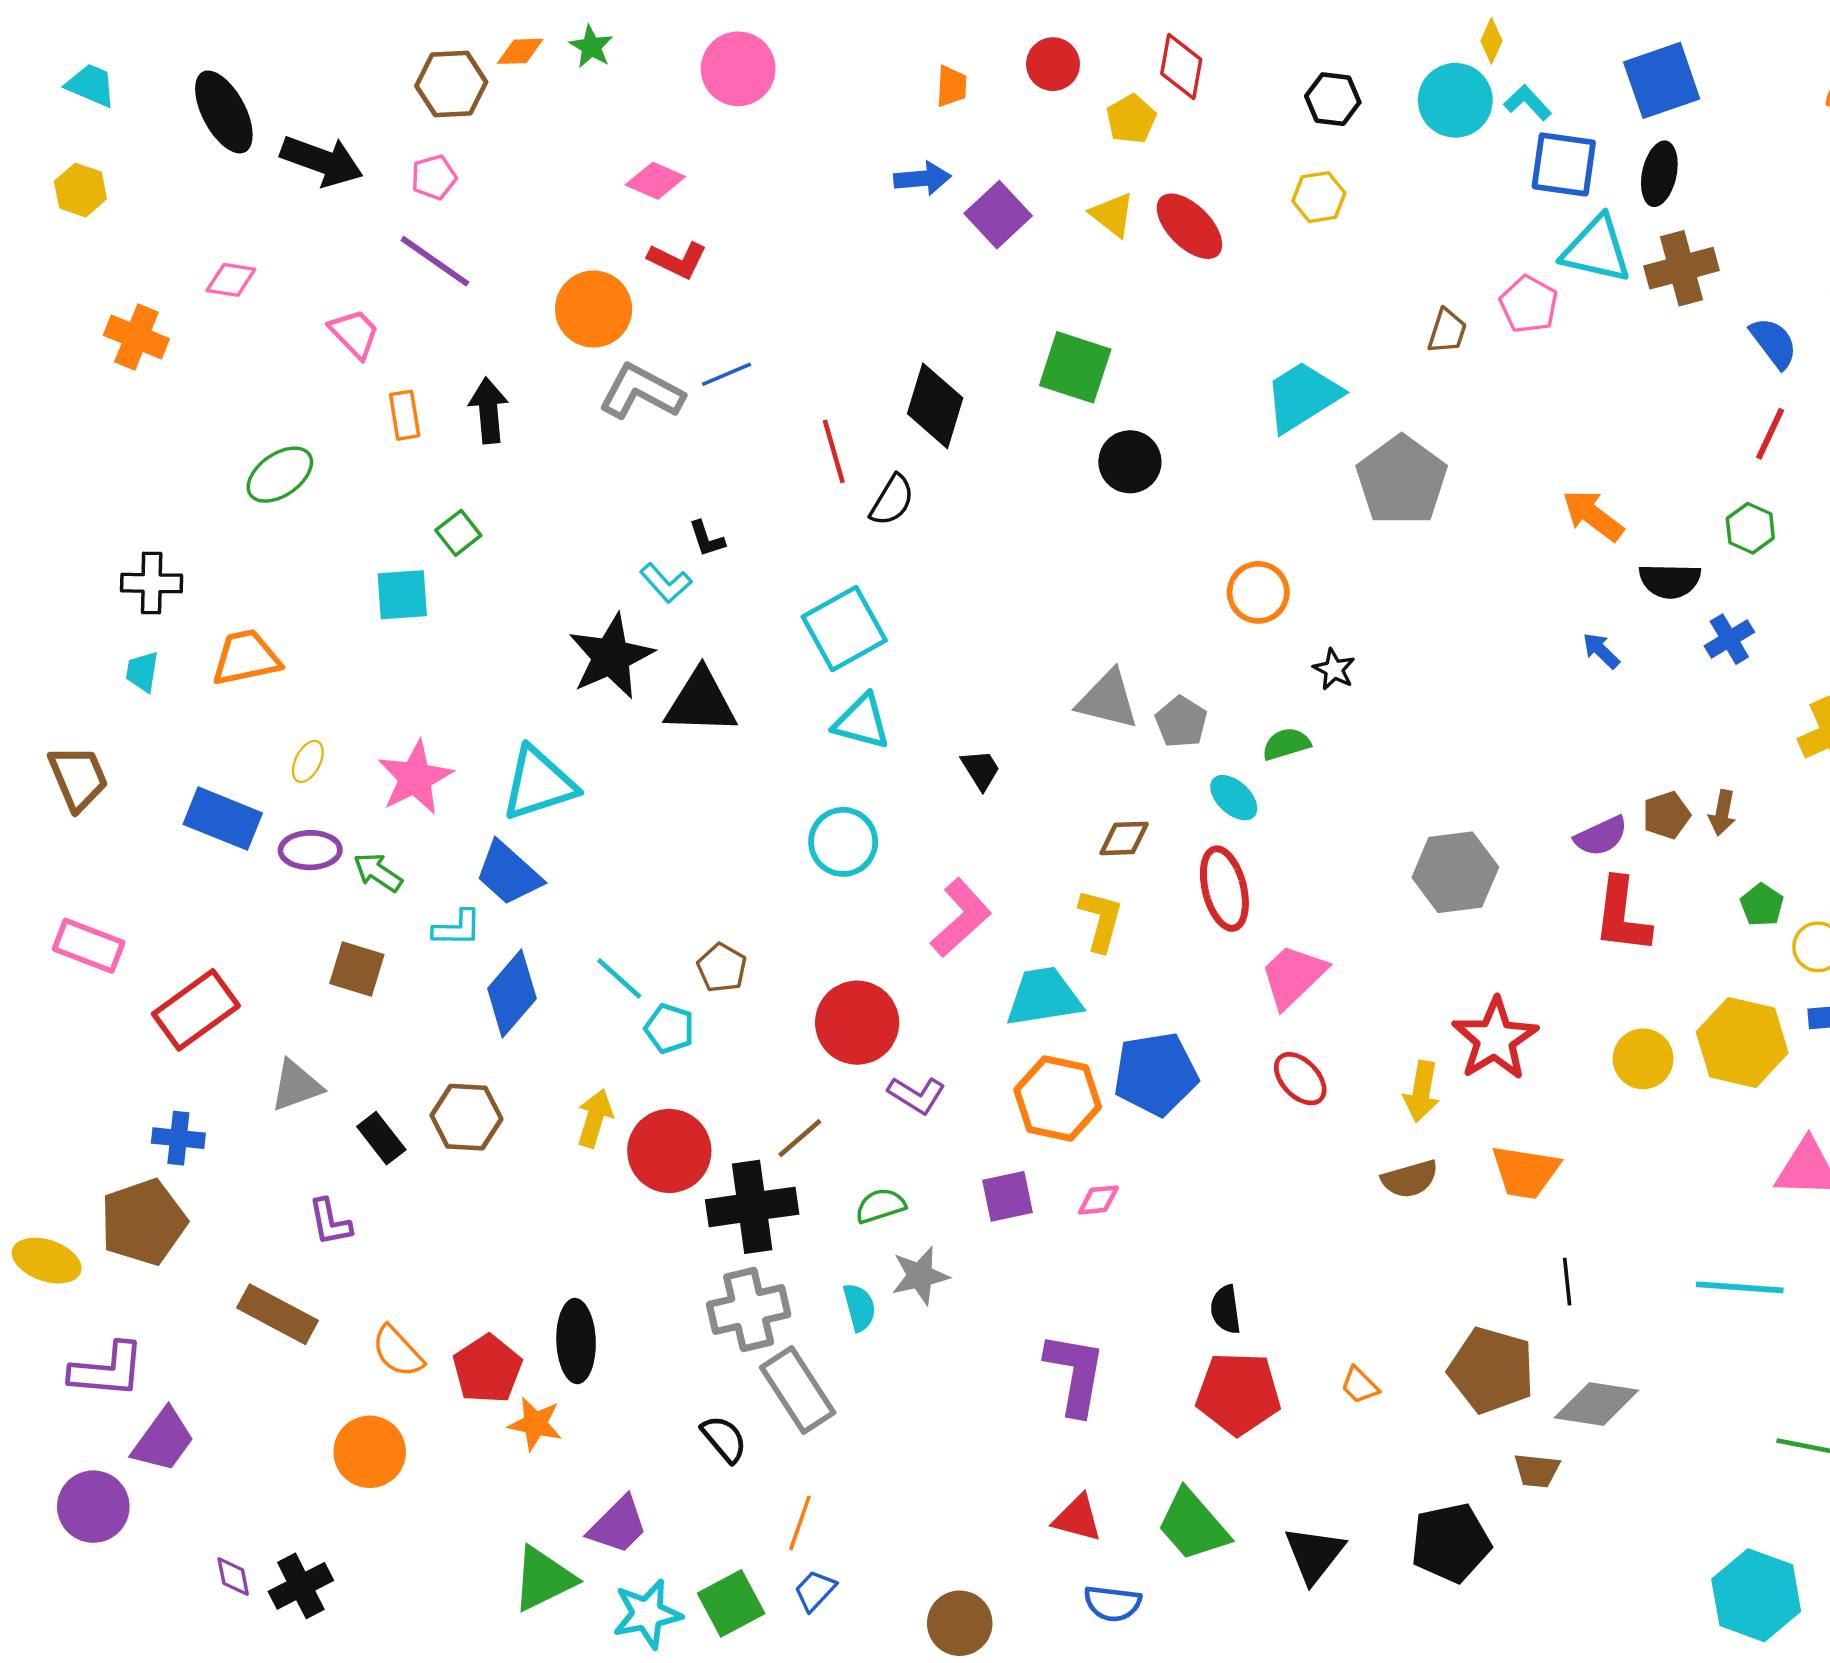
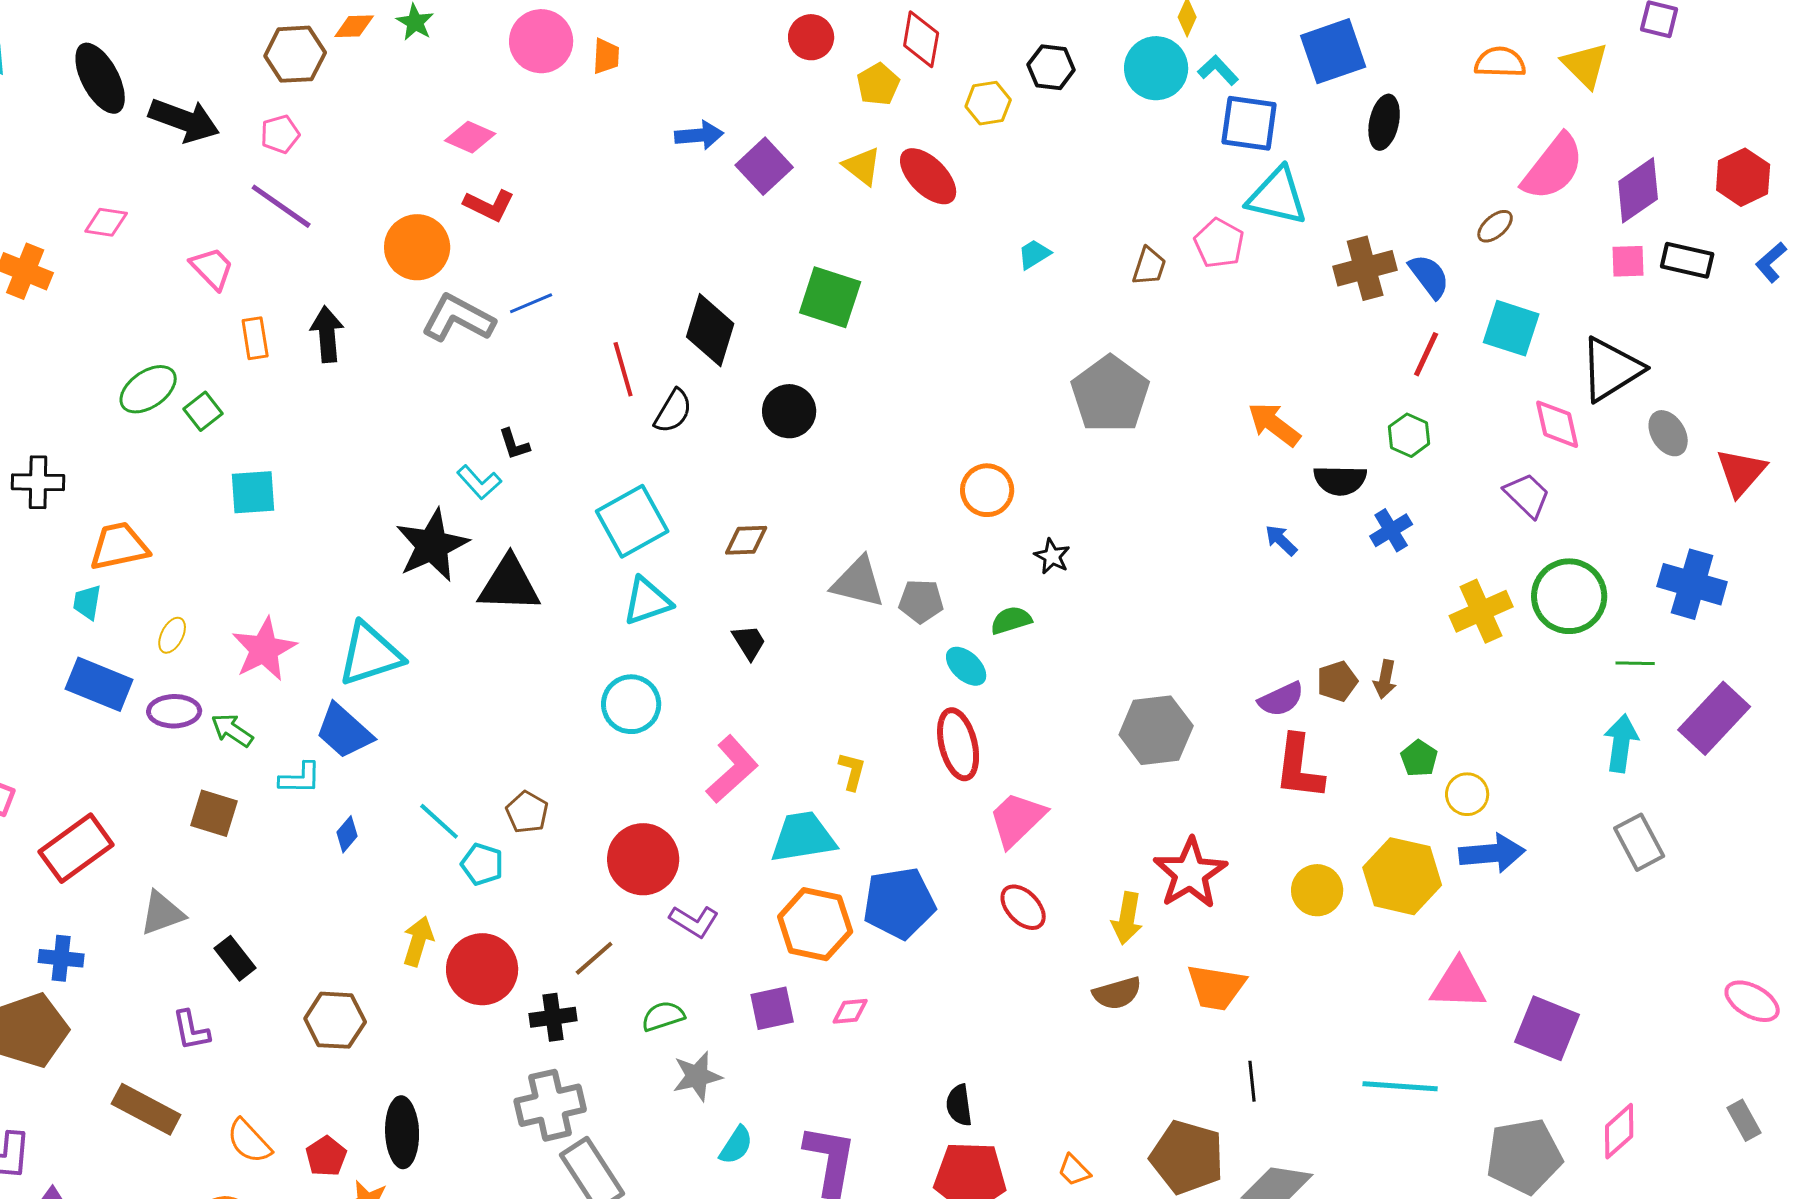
orange trapezoid: (952, 86) -> (606, 56), moved
black ellipse: (1659, 174) -> (1384, 122), moved
yellow hexagon: (1319, 197) -> (988, 103), moved
brown cross: (1682, 268) -> (1365, 268), moved
cyan trapezoid: (1303, 396) -> (1034, 254), moved, size x0.5
black circle: (1130, 462) -> (789, 411), moved
green square: (458, 533) -> (203, 411), moved
cyan trapezoid: (142, 672) -> (87, 602), moved
cyan triangle: (862, 722) -> (647, 601), turned -34
gray pentagon: (1181, 722) -> (921, 601), turned -30
brown diamond: (1124, 838) -> (746, 540), moved
yellow L-shape: (1101, 920) -> (852, 771), size x0.7
blue diamond: (512, 994) -> (347, 834), size x0.5
brown hexagon: (466, 1117) -> (335, 1020), moved
black cross: (752, 1207) -> (553, 1017), size x0.6
cyan semicircle: (859, 1307) -> (736, 1145), moved, turned 48
red pentagon: (487, 1369) -> (326, 1156), size x0.7

